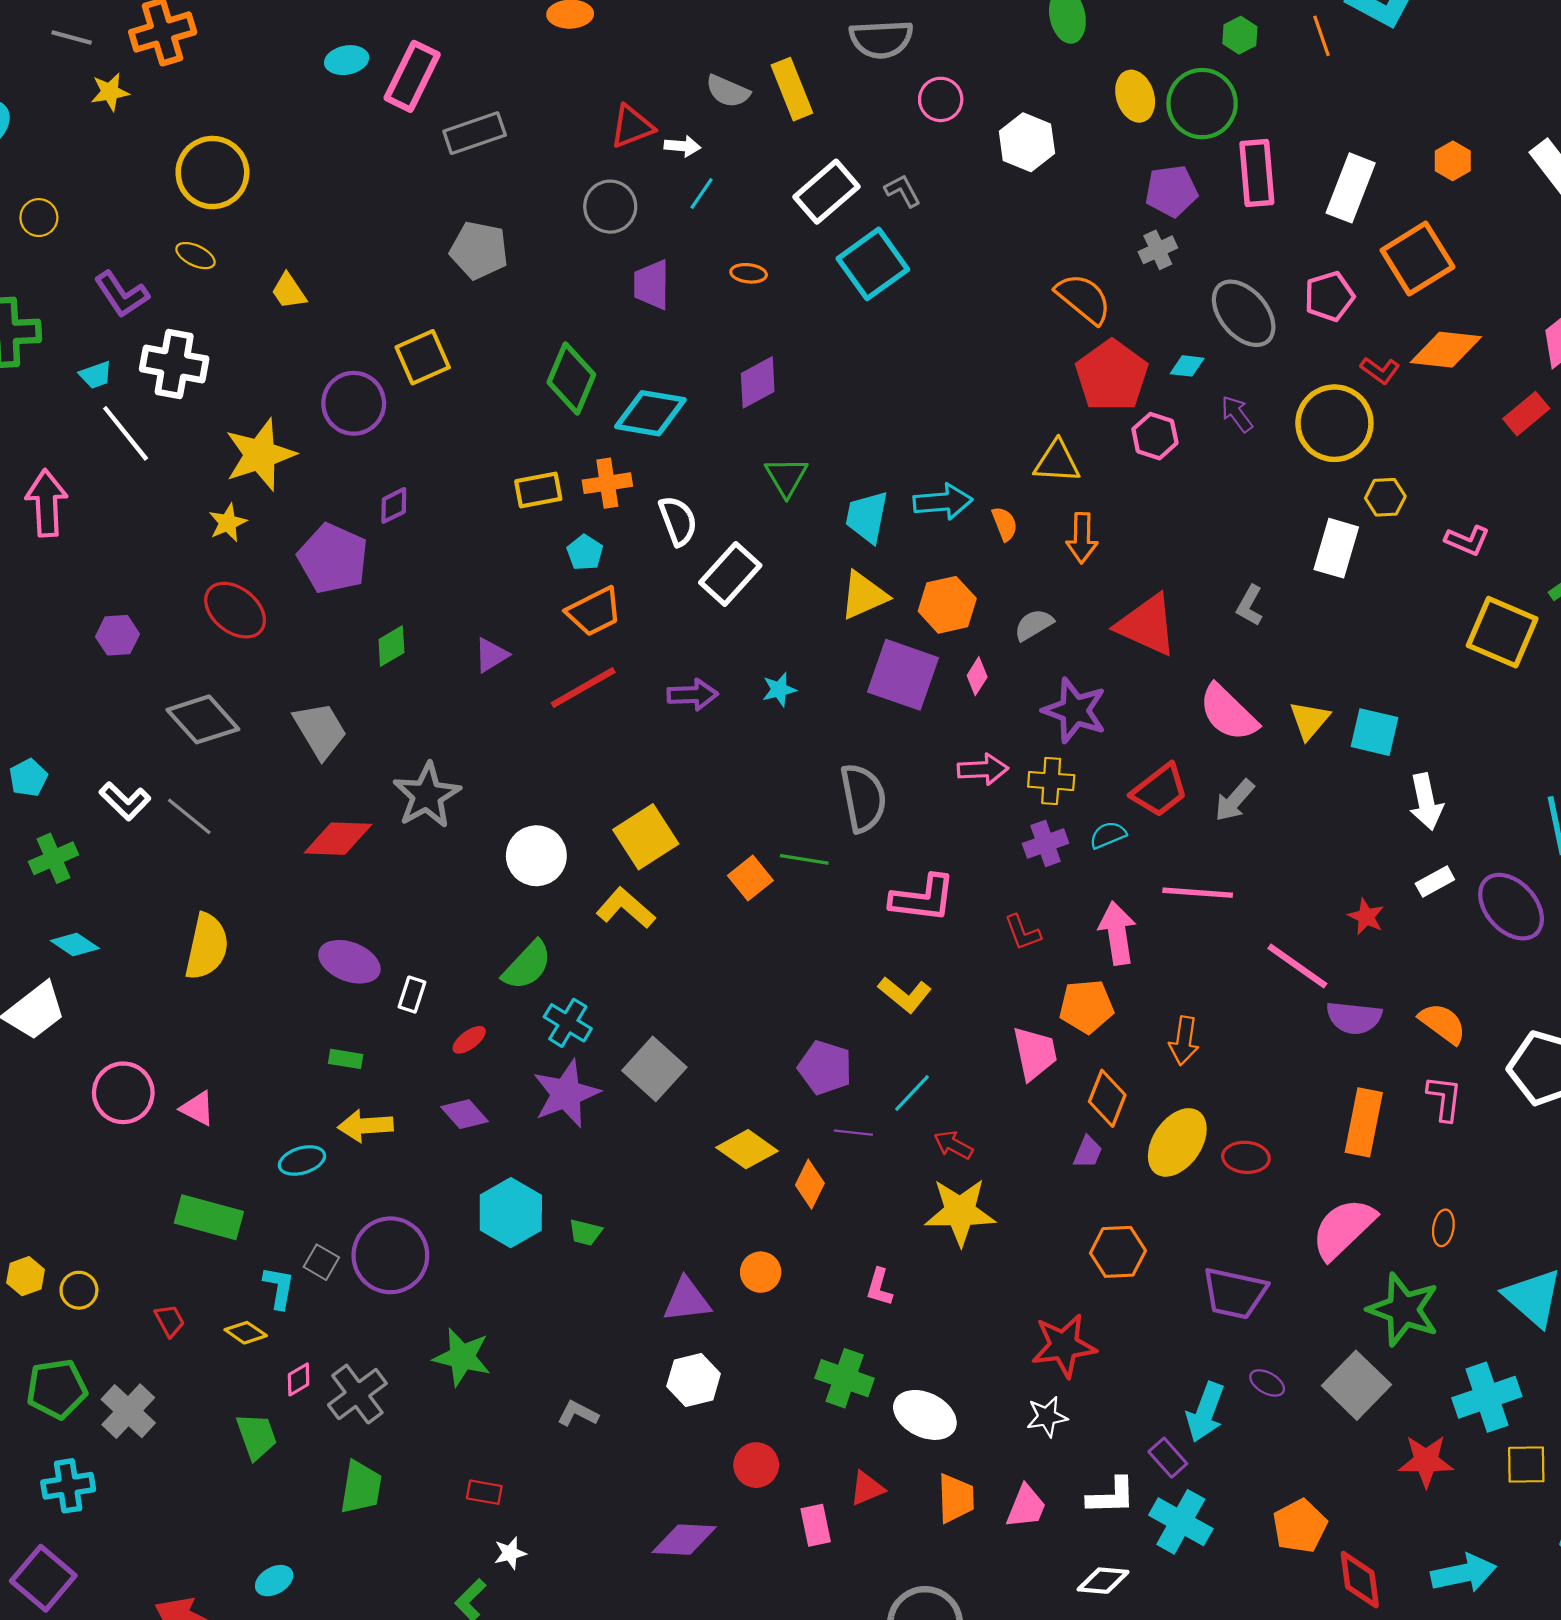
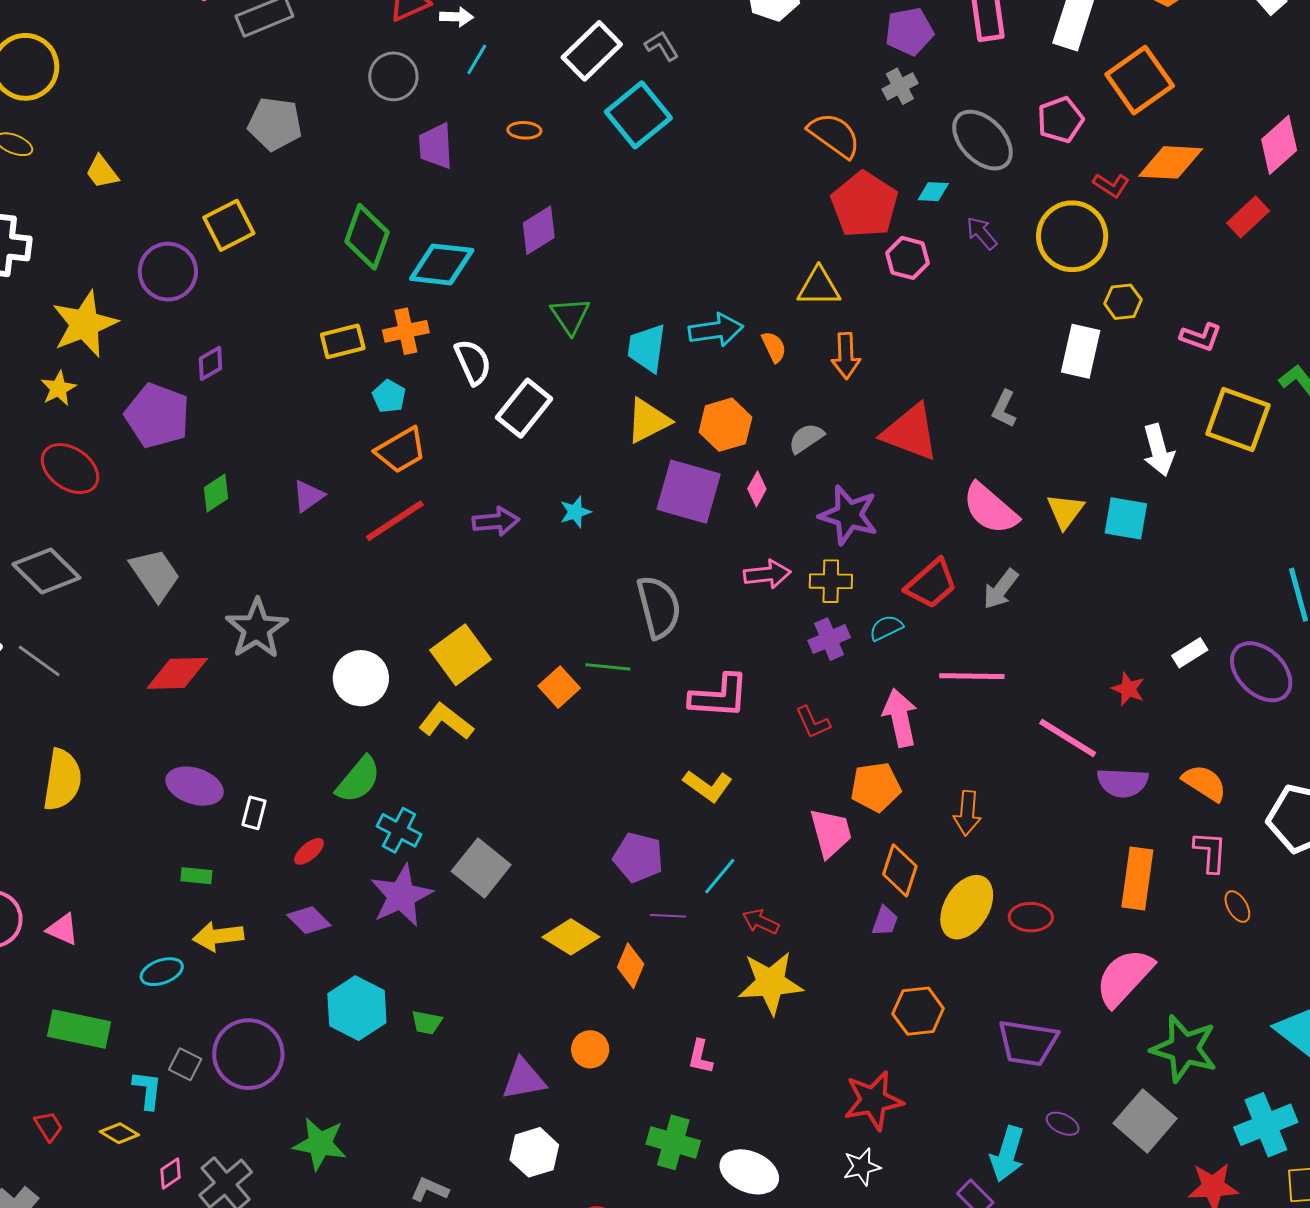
white arrow: (1426, 802) -> (1159, 450), moved
orange ellipse: (1443, 1228) -> (1237, 907), moved, turned -36

